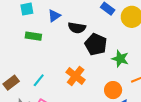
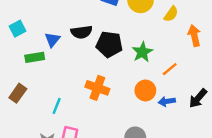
blue triangle: (54, 16) -> (52, 40), moved
green star: (120, 59) -> (142, 52), turned -30
brown rectangle: (11, 83) -> (18, 93), moved

